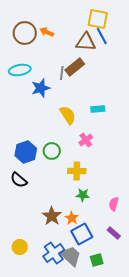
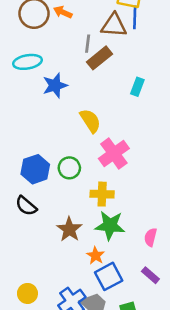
blue line: (102, 36) -> (135, 17), turned 30
gray line: (62, 73) -> (88, 44), moved
cyan rectangle: (98, 109) -> (137, 87), moved, turned -64
pink cross: (86, 140) -> (114, 153), size x1.6
green star: (83, 195) -> (110, 225), size x1.6
brown star: (52, 216) -> (69, 229), moved

